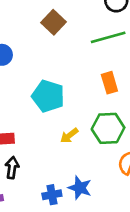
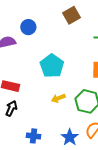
blue star: (80, 188) -> (70, 137), moved

